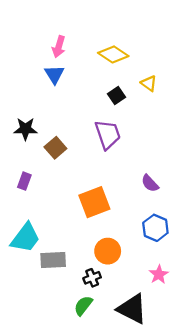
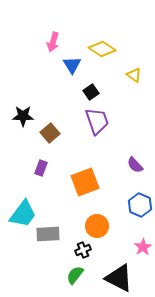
blue triangle: (54, 74) -> (72, 65), moved
black square: (117, 96) -> (91, 92), moved
purple rectangle: (24, 181) -> (41, 168), moved

